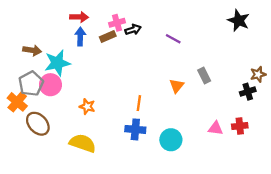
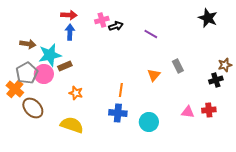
brown rectangle: (108, 37) -> (65, 66), moved

